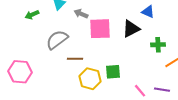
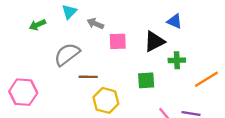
pink square: (100, 29) -> (118, 41), size x0.7
green cross: (158, 45) -> (177, 60), moved
green square: (113, 72) -> (146, 80), moved

